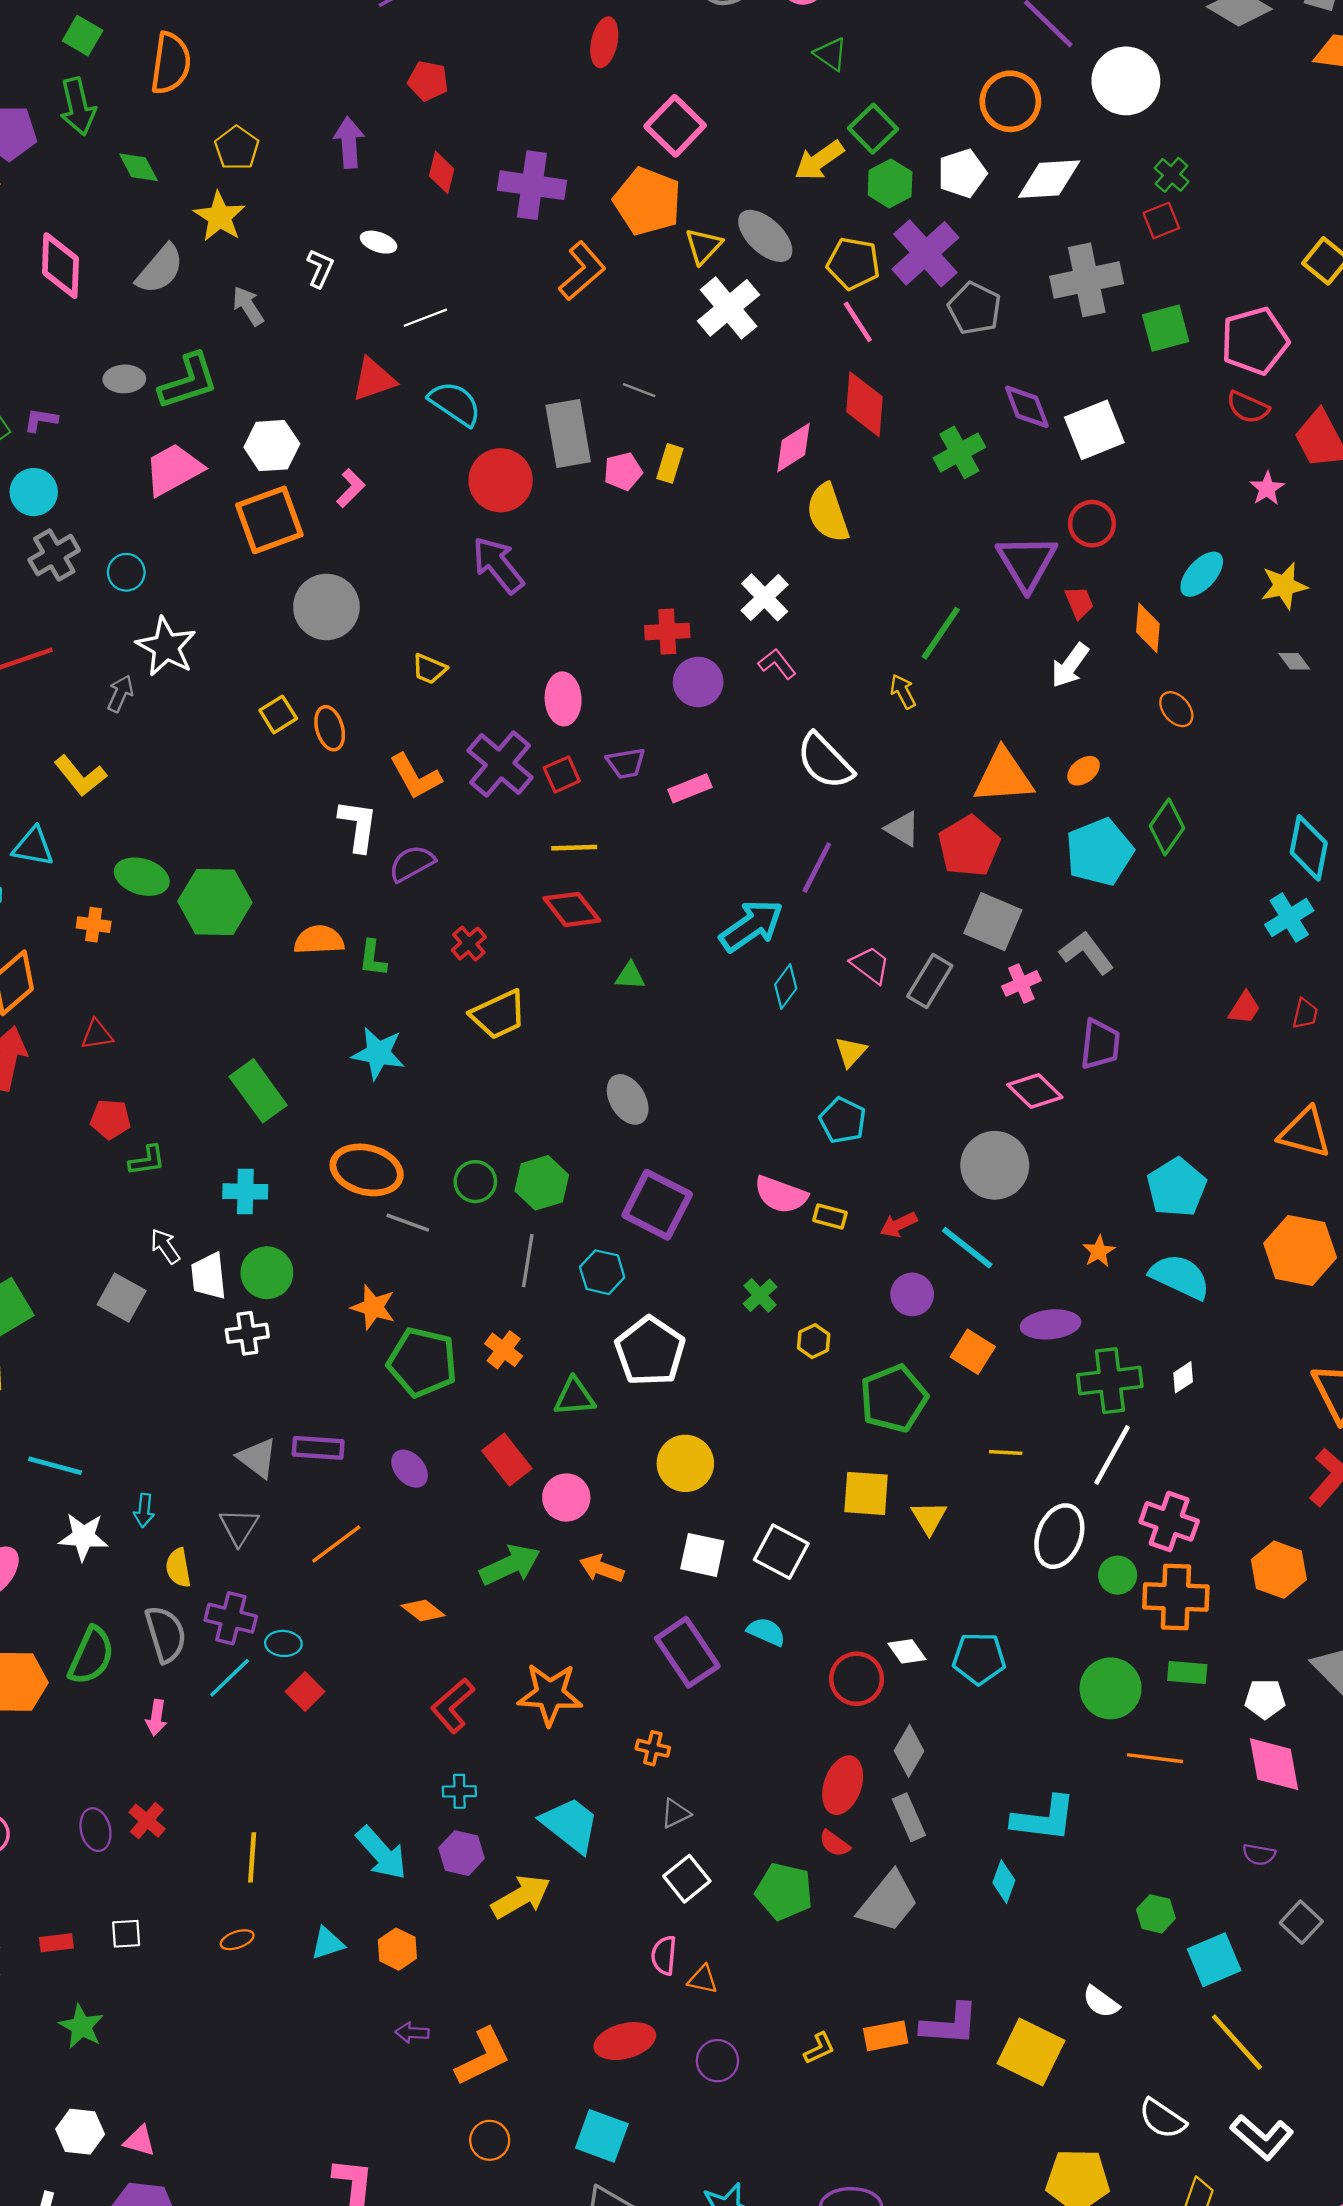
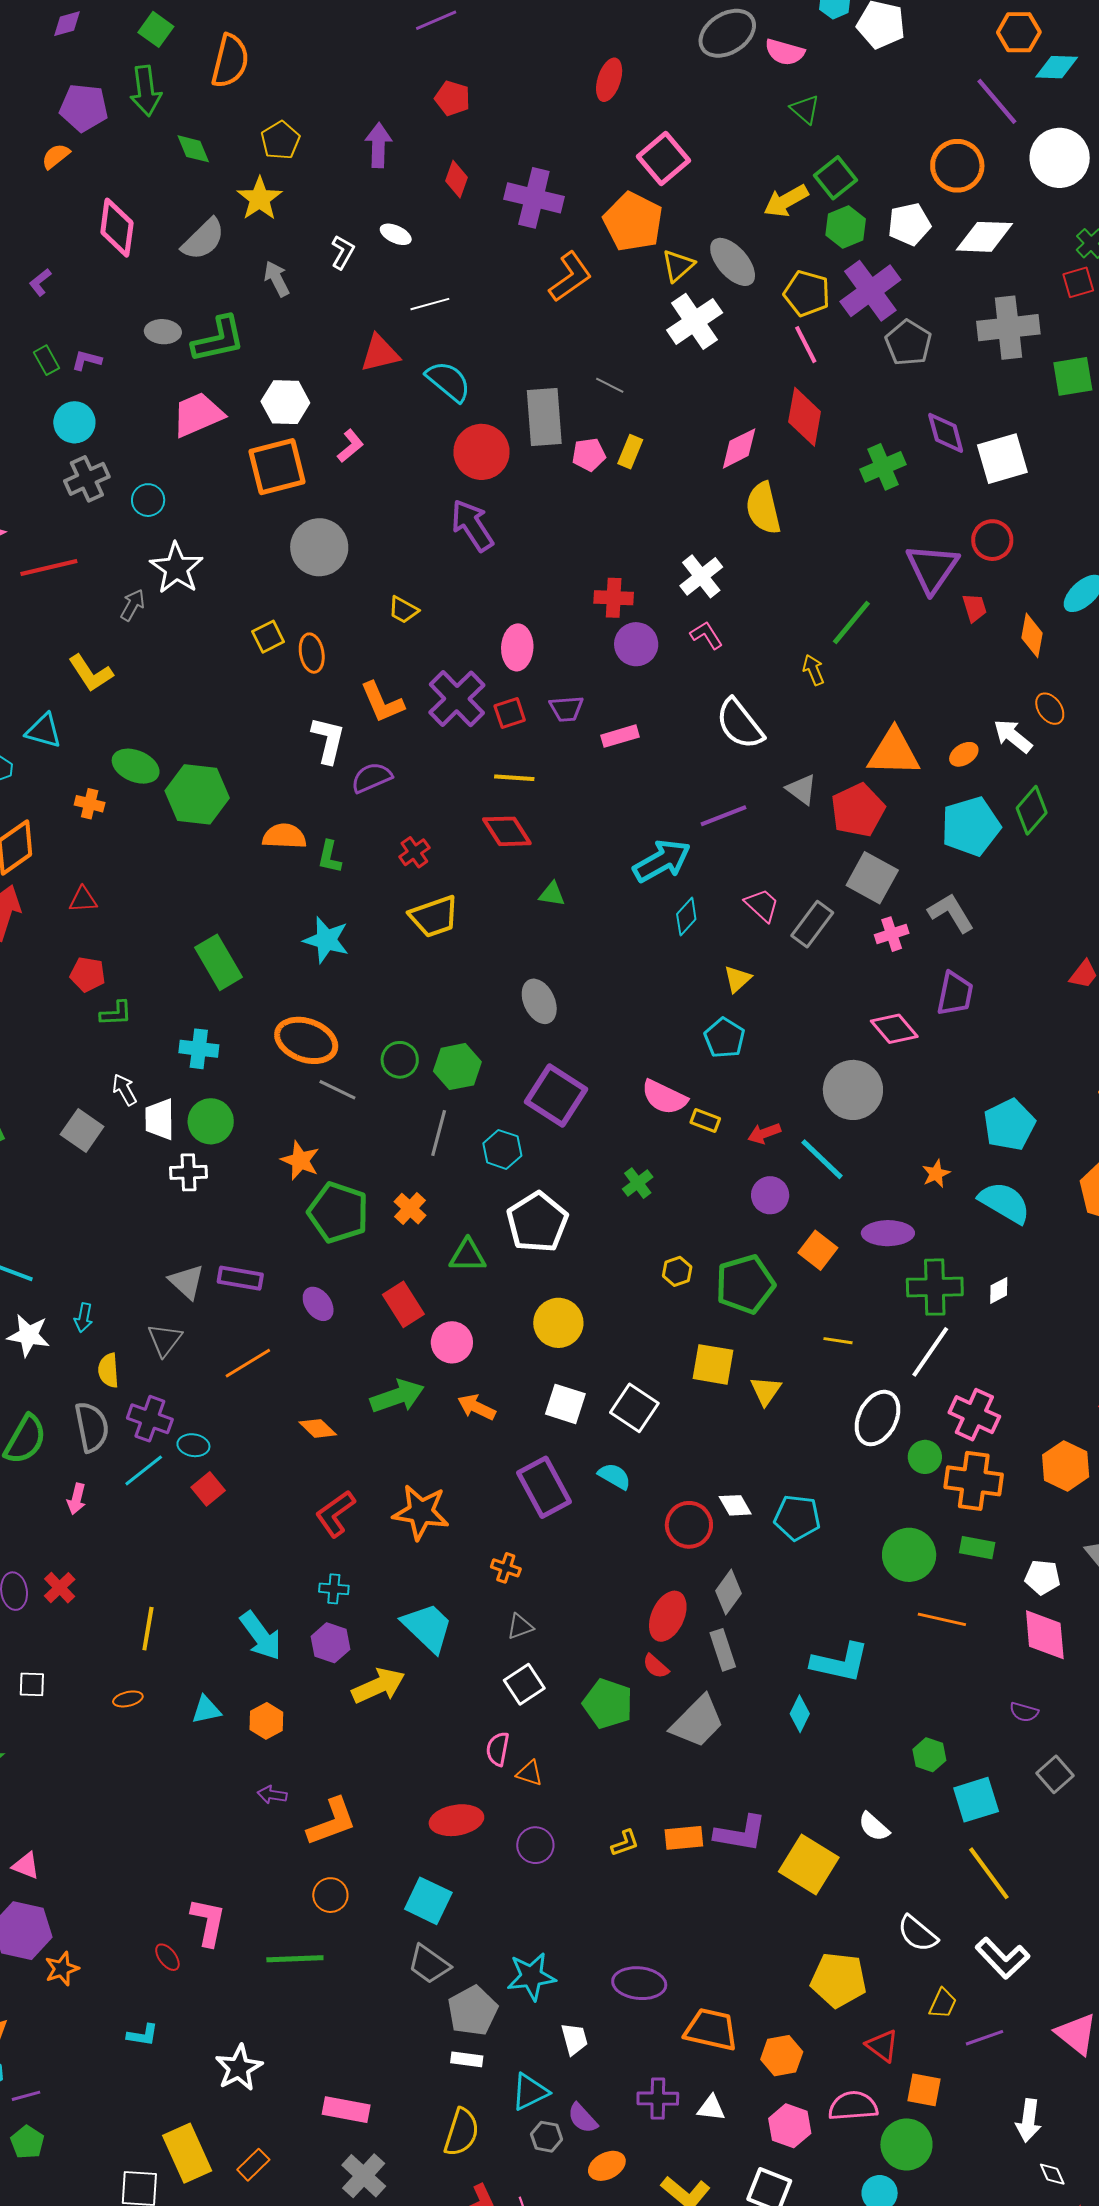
white arrow: (1070, 665) -> (1013, 736), moved, turned 87
purple line: (817, 868) -> (724, 816), turned 36
yellow hexagon: (814, 1341) -> (677, 1271), moved

